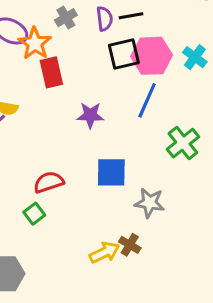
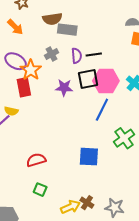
red rectangle: (51, 72) -> (24, 87), moved
purple star: (90, 115) -> (64, 88), moved
blue square: (111, 172) -> (89, 157), moved
gray star: (150, 203) -> (115, 208), moved
green square: (34, 214) -> (40, 190), moved, turned -32

